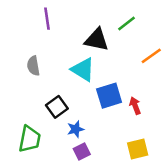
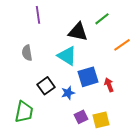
blue star: (76, 129) -> (68, 93), moved
yellow square: (138, 149) -> (101, 120), moved
purple square: (82, 152) -> (81, 117), moved

